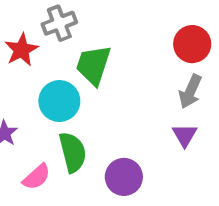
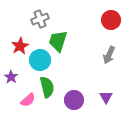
red circle: (192, 44) -> (111, 20), moved
red star: (21, 50) -> (20, 46), moved
purple triangle: (185, 135) -> (106, 97), moved

